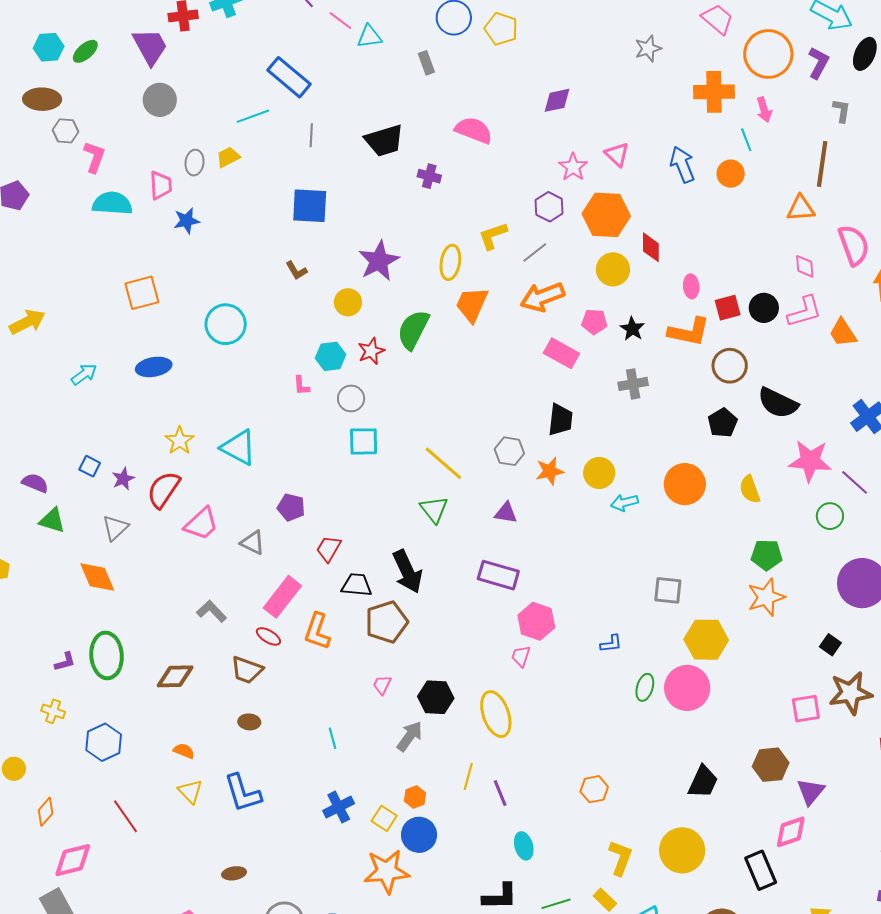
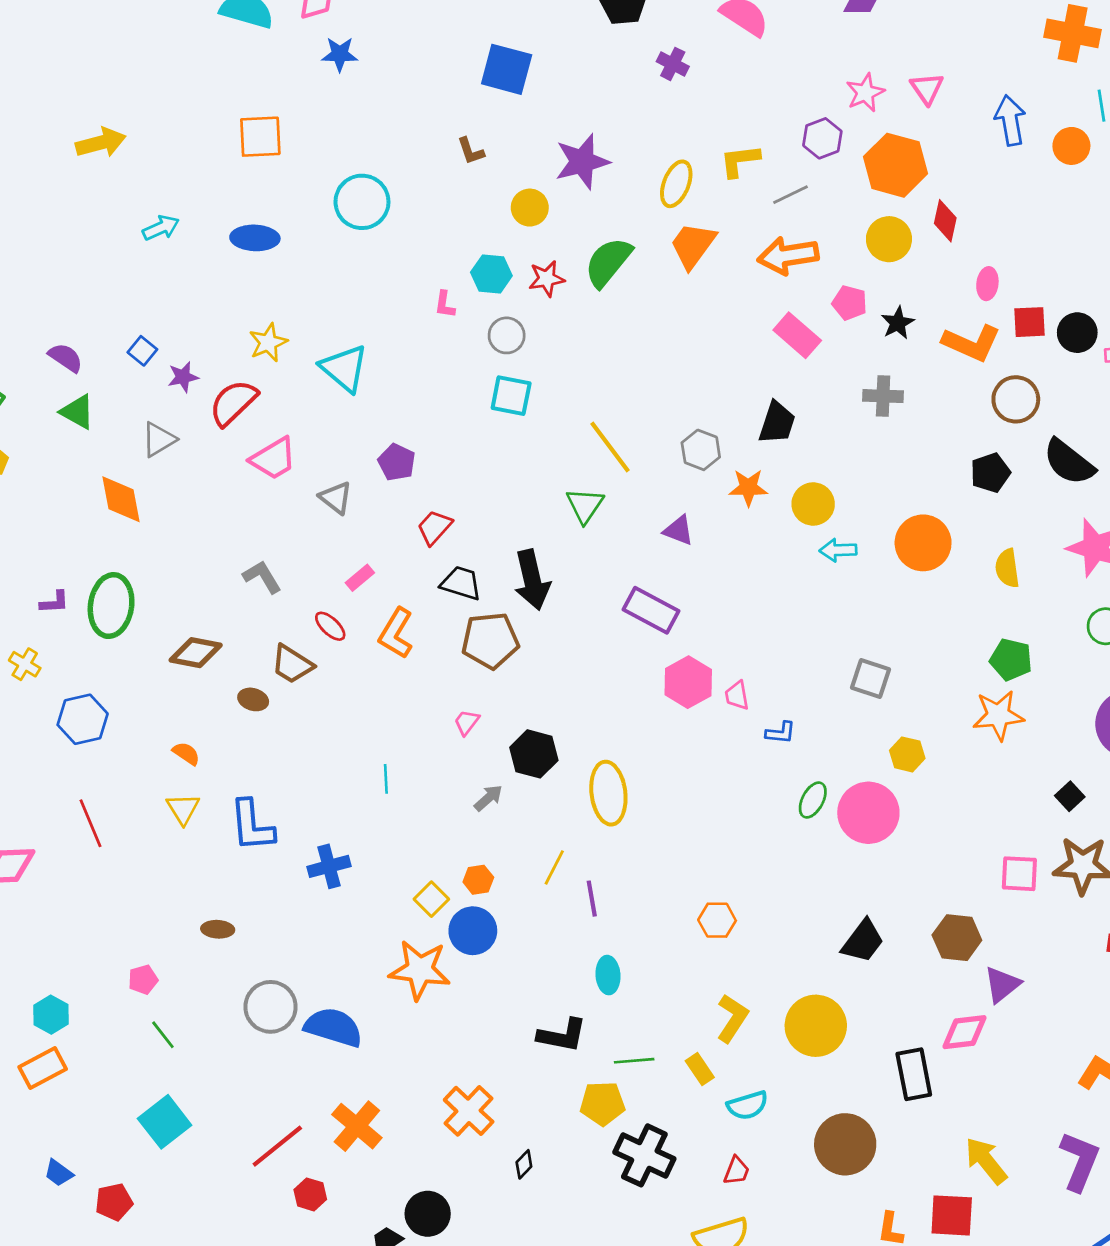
pink rectangle: (282, 597) -> (360, 578), size x0.5
yellow hexagon: (706, 640) -> (907, 754), size x0.6
pink trapezoid: (521, 656) -> (737, 695), moved, turned -40
brown ellipse: (249, 722) -> (253, 699), moved
gray arrow: (410, 736) -> (488, 798), size x0.7
blue cross: (339, 807) -> (329, 866), moved

